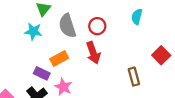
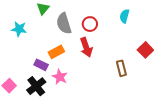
cyan star: (33, 31) -> (19, 29), moved

